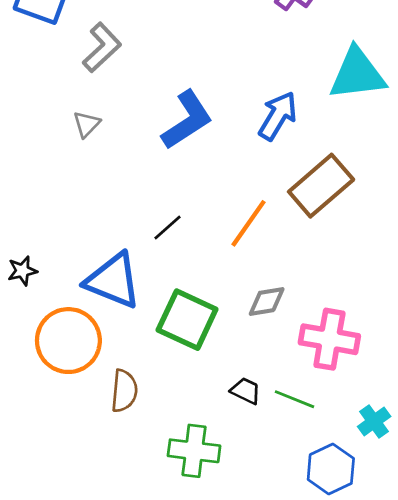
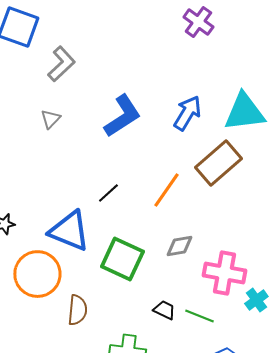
cyan triangle: (357, 74) -> (244, 112), moved
cyan cross: (374, 422) -> (256, 300), moved

